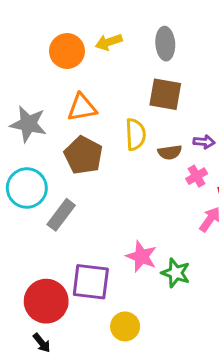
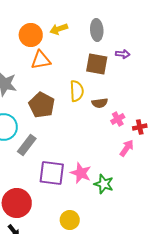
orange triangle: (82, 108) -> (41, 60), moved
purple arrow: (204, 142) -> (123, 54), moved
purple square: (91, 282) -> (52, 173), moved

